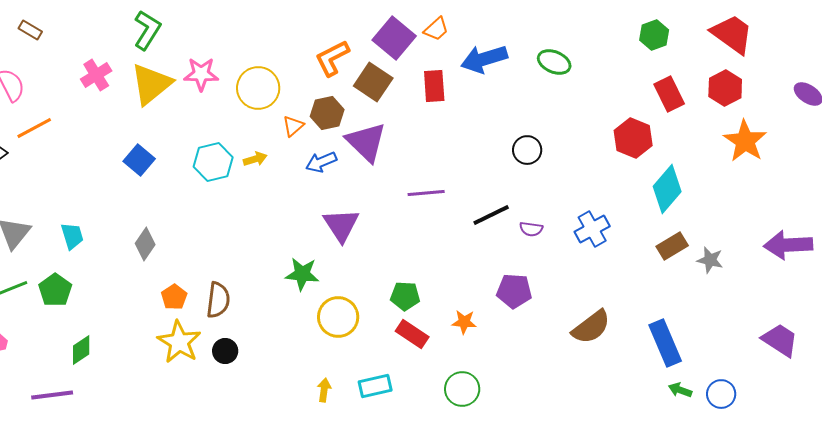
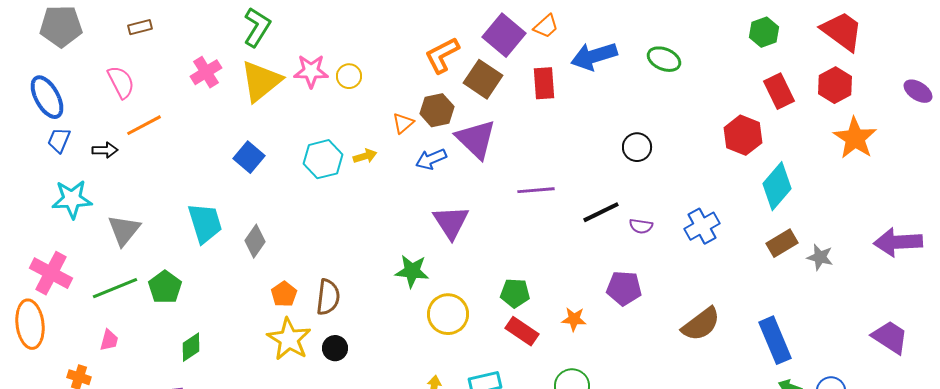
brown rectangle: (30, 30) -> (140, 27), turned -45
yellow circle: (258, 88) -> (349, 76), moved, size x0.6
cyan trapezoid: (72, 236) -> (205, 223), moved, size x1.5

